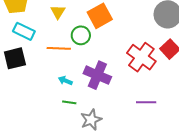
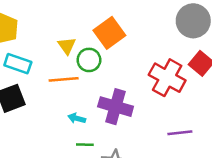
yellow triangle: (58, 12) -> (67, 46), moved

